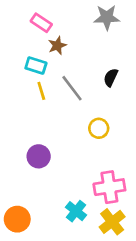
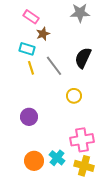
black semicircle: (111, 78) -> (83, 58), size x1.5
orange circle: (17, 219) -> (34, 161), moved
yellow cross: (112, 222) -> (84, 166), turned -36

